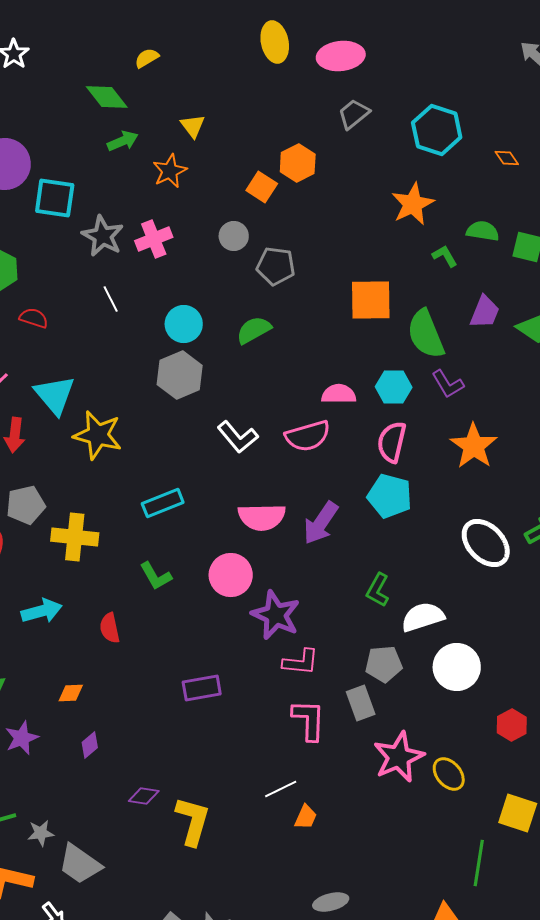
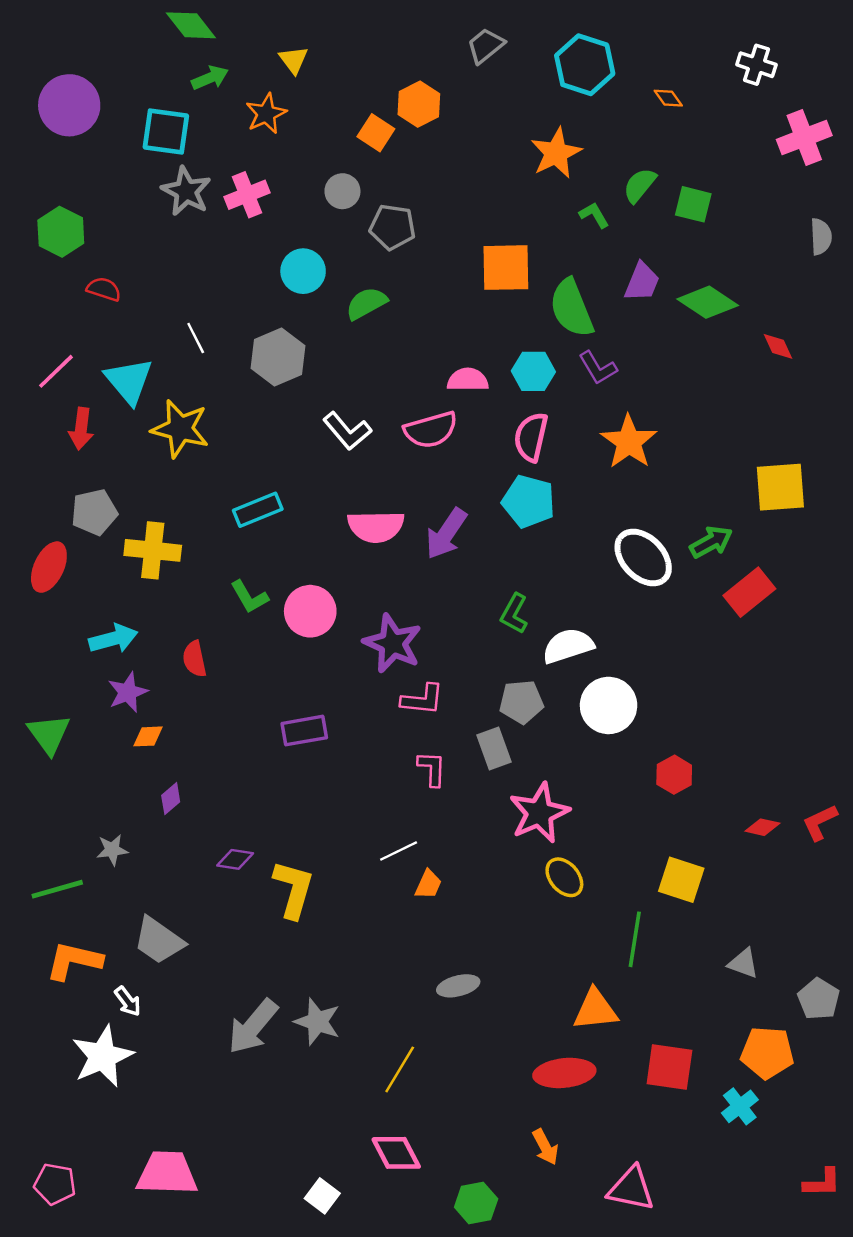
cyan square: (55, 198) -> (166, 132), moved
green semicircle: (483, 231) -> (640, 185), turned -60
white line: (111, 299) -> (196, 338), moved
cyan circle: (184, 324) -> (303, 271), moved
pink circle: (231, 575) -> (310, 611), moved
pink L-shape: (309, 720) -> (432, 769), size x0.7
purple star: (22, 738) -> (128, 692), moved
yellow ellipse: (449, 774) -> (564, 877), moved
gray star: (41, 833) -> (112, 850), moved

